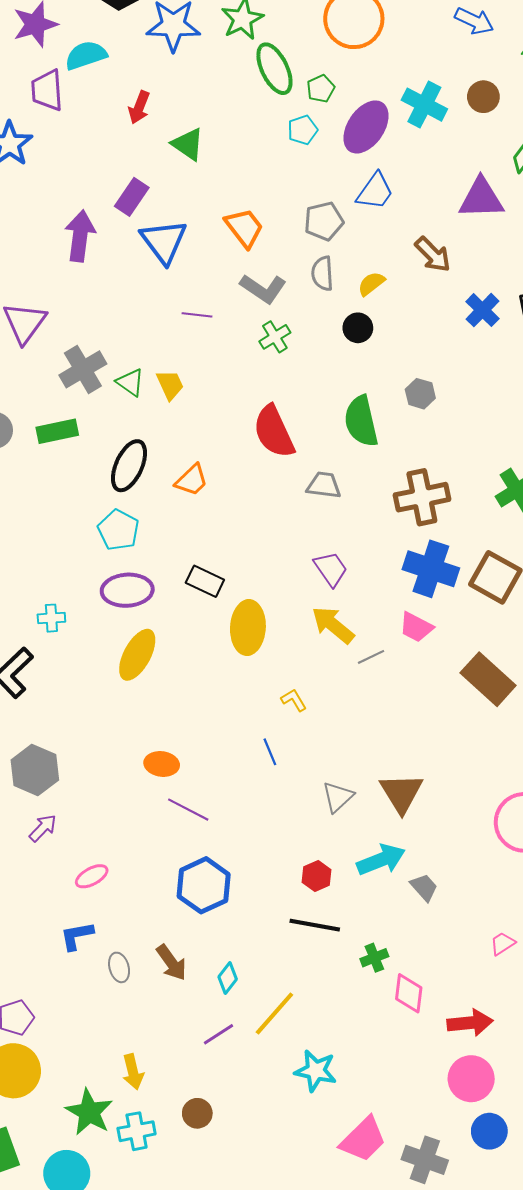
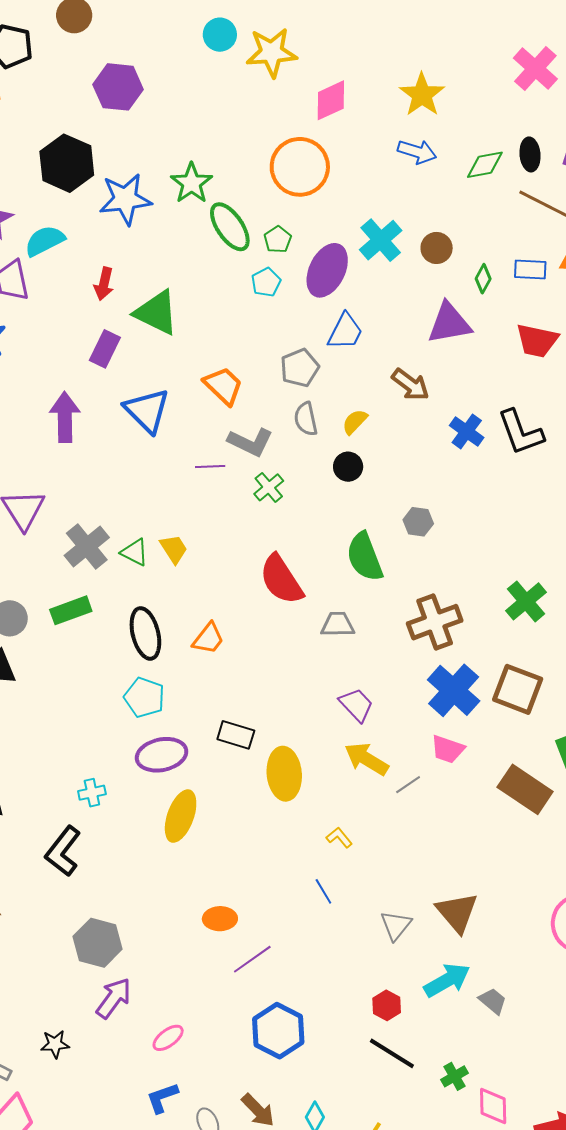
brown circle: (483, 97) -> (437, 248), moved
cyan cross: (424, 105) -> (381, 240), turned 30
green triangle: (188, 144) -> (156, 313), size x1.4
purple rectangle: (132, 197) -> (105, 349), moved
purple line: (197, 315) -> (210, 466), moved
black ellipse: (129, 466) -> (145, 633), turned -30
blue cross: (431, 569) -> (454, 690), turned 32
purple line: (188, 810) -> (252, 959), turned -54
purple arrow: (43, 828) -> (114, 998), size x1.4
black line: (315, 925) -> (392, 1053), turned 30

